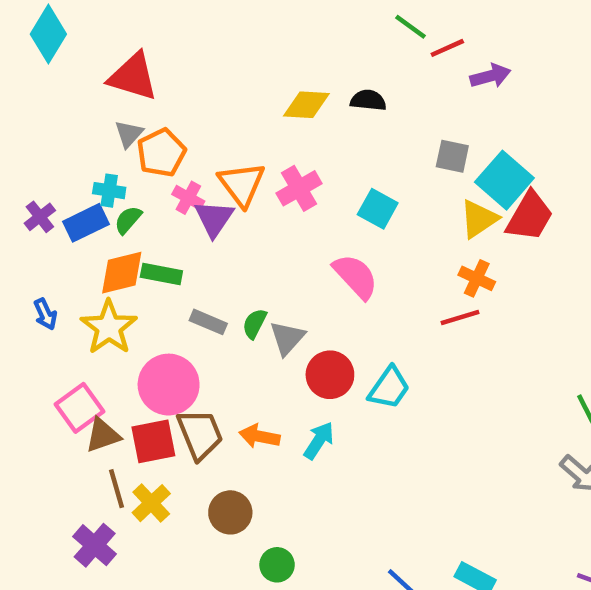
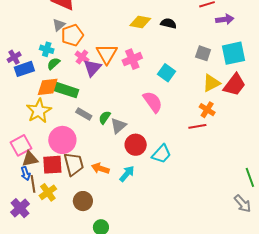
cyan square: (504, 180) -> (233, 53), moved, turned 30
blue rectangle: (86, 223) -> (24, 69), moved
green rectangle: (161, 274) -> (65, 90), size x1.4
blue arrow: (45, 314) -> (26, 174), moved

